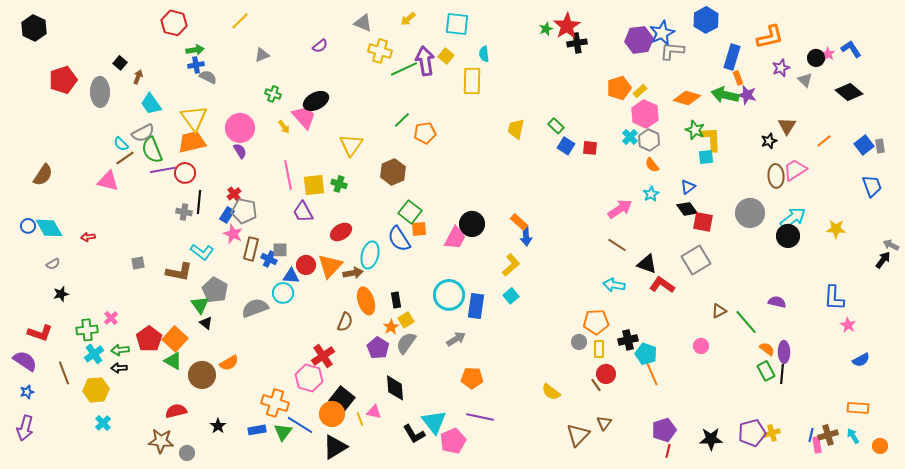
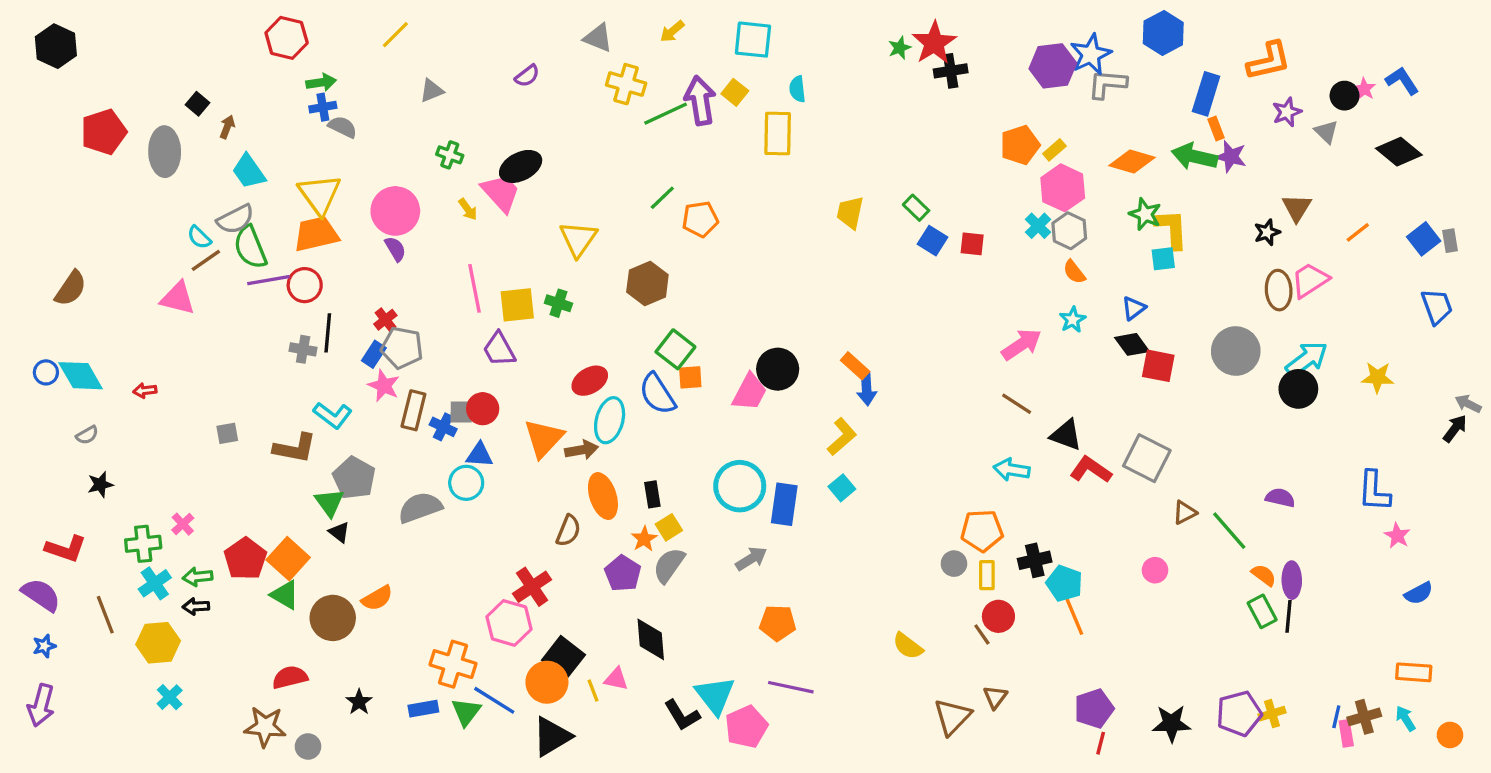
red ellipse: (341, 232) -> (590, 381), moved
gray square: (696, 260) -> (1147, 458), moved, turned -32
red circle: (306, 265) -> (483, 409), moved

